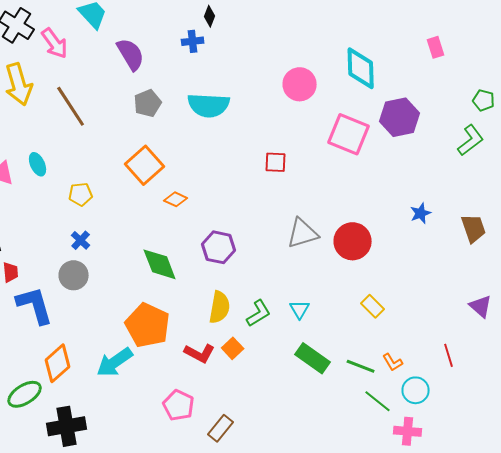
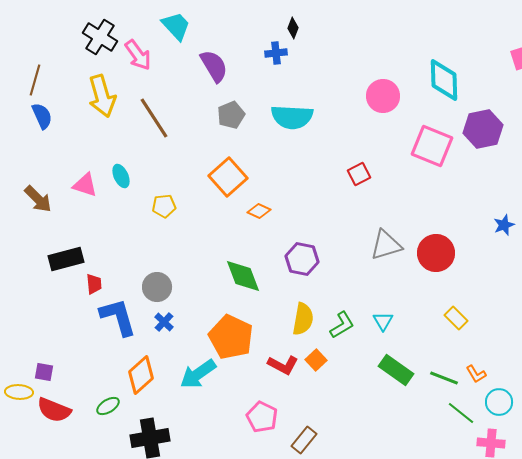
red square: (276, 162) -> (359, 174), turned -30
blue cross: (81, 240) -> (164, 322), moved
green ellipse: (25, 394) -> (108, 406), size x0.7

